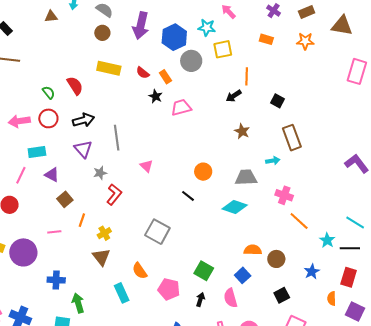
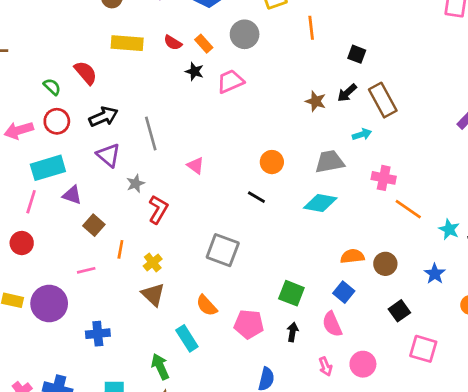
gray circle: (191, 61) -> (245, 34), moved
black arrow: (234, 96) -> (347, 93), moved
cyan rectangle: (37, 152) -> (48, 168), size x1.4
green arrow: (78, 303) -> (160, 367), moved

